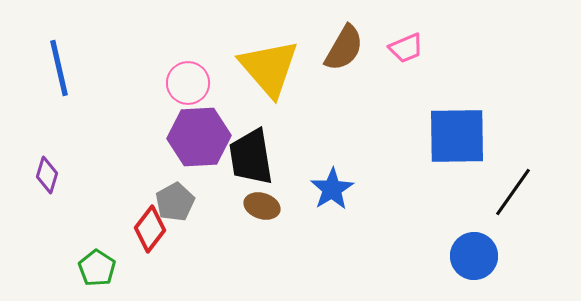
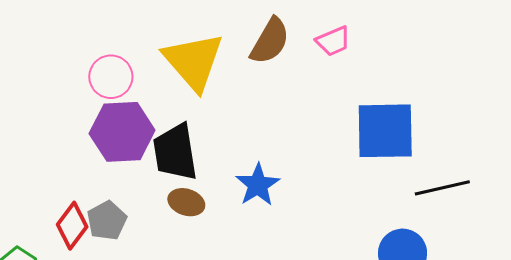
black line: (513, 192) -> (442, 188), turned 42
gray pentagon: (175, 202) -> (107, 221), moved

